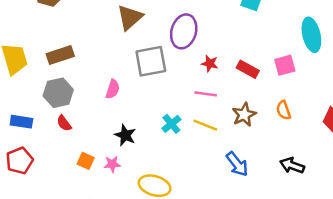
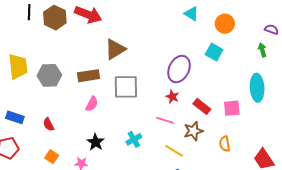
purple ellipse: (184, 31) -> (179, 69), moved
brown rectangle: (60, 55) -> (88, 76), moved
gray hexagon: (58, 93) -> (49, 75), moved
brown star: (244, 115) -> (193, 131), moved
yellow line: (205, 125) -> (174, 151), moved
orange square: (86, 161) -> (52, 157), moved

